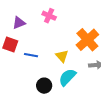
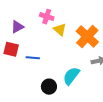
yellow triangle: (62, 56) -> (60, 30), moved

